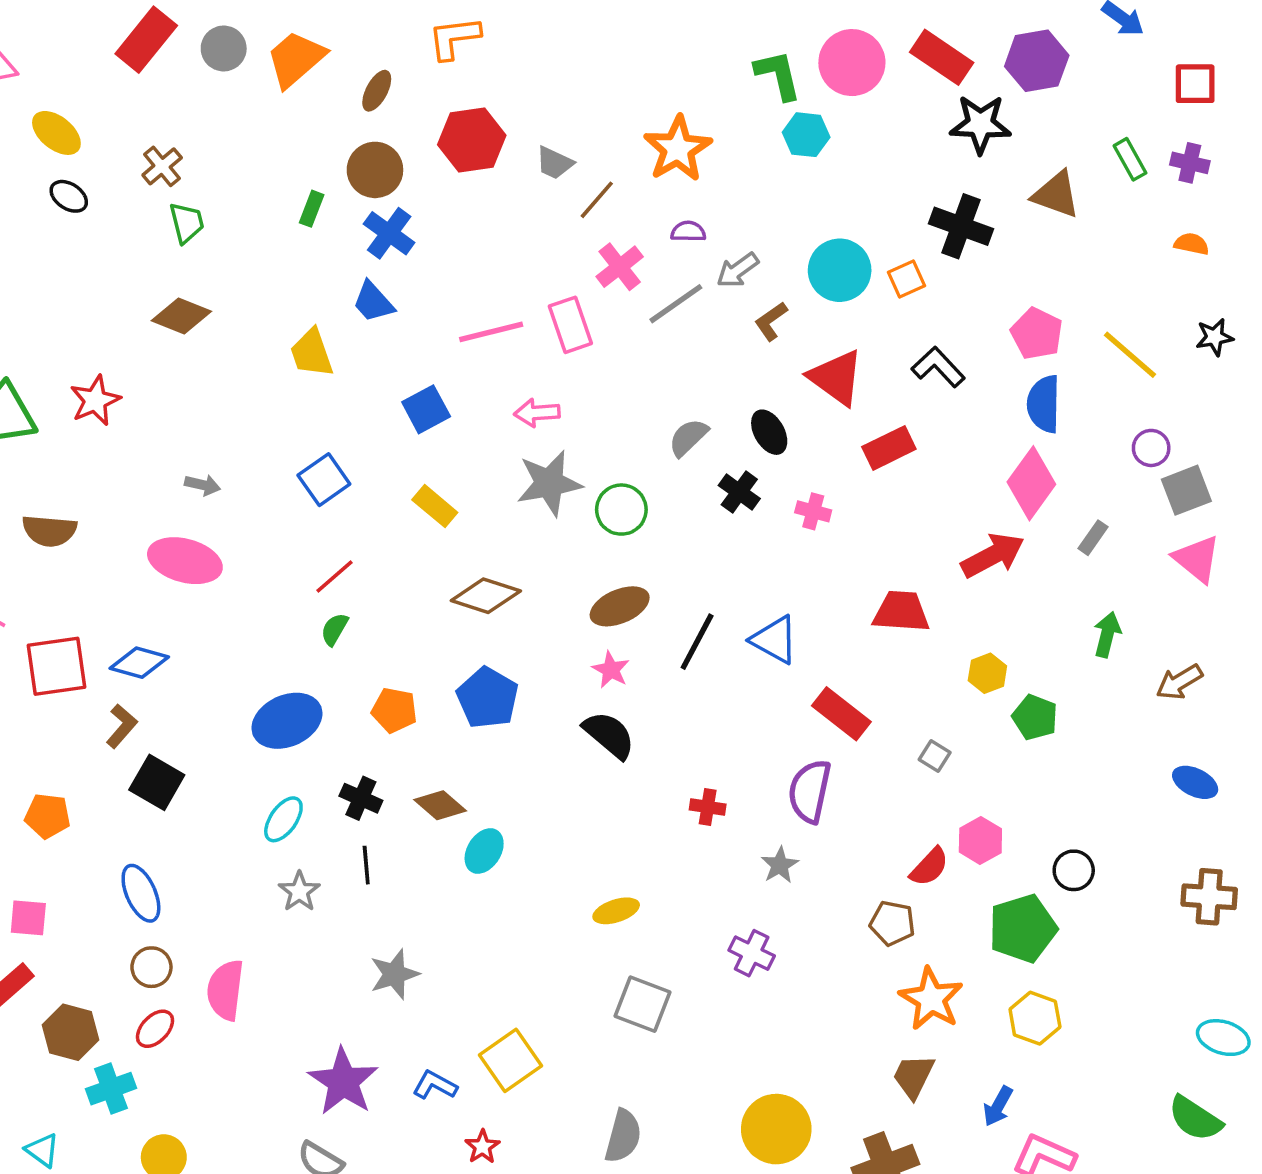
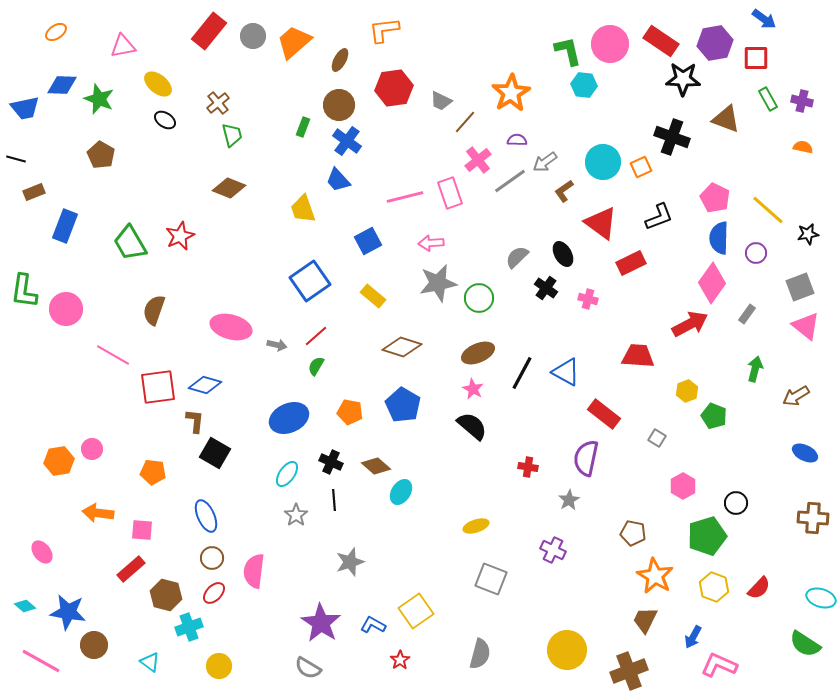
red square: (1195, 84) -> (756, 58), moved
black star: (1214, 337) -> (808, 234), moved
black L-shape: (938, 367) -> (659, 217), turned 112
purple circle: (1151, 448) -> (756, 253), moved
blue square: (324, 480) -> (310, 281), size x1.4
gray arrow: (203, 485) -> (277, 345), moved
brown semicircle: (49, 531) -> (154, 310), turned 104
brown L-shape: (122, 726) -> (195, 421), turned -35
red semicircle: (929, 867) -> (759, 588), moved

